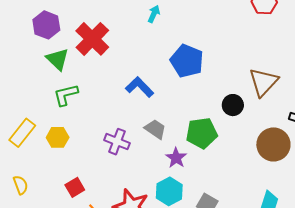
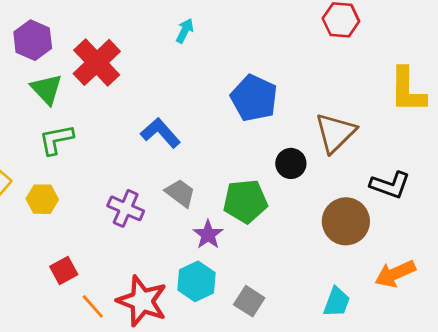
blue pentagon: (187, 61) -> (254, 98), moved

